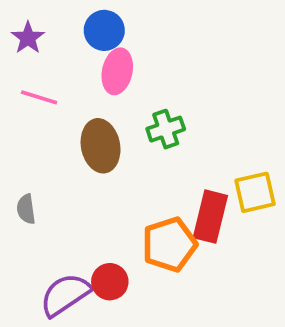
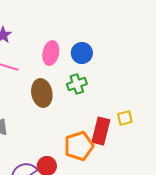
blue circle: (104, 30) -> (82, 53), moved
yellow square: (255, 192) -> (125, 118), size x0.7

